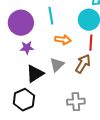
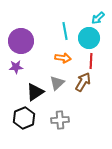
cyan line: (51, 16) -> (65, 31), moved
purple star: (27, 48) -> (16, 67), moved
gray cross: (76, 102) -> (60, 120), moved

